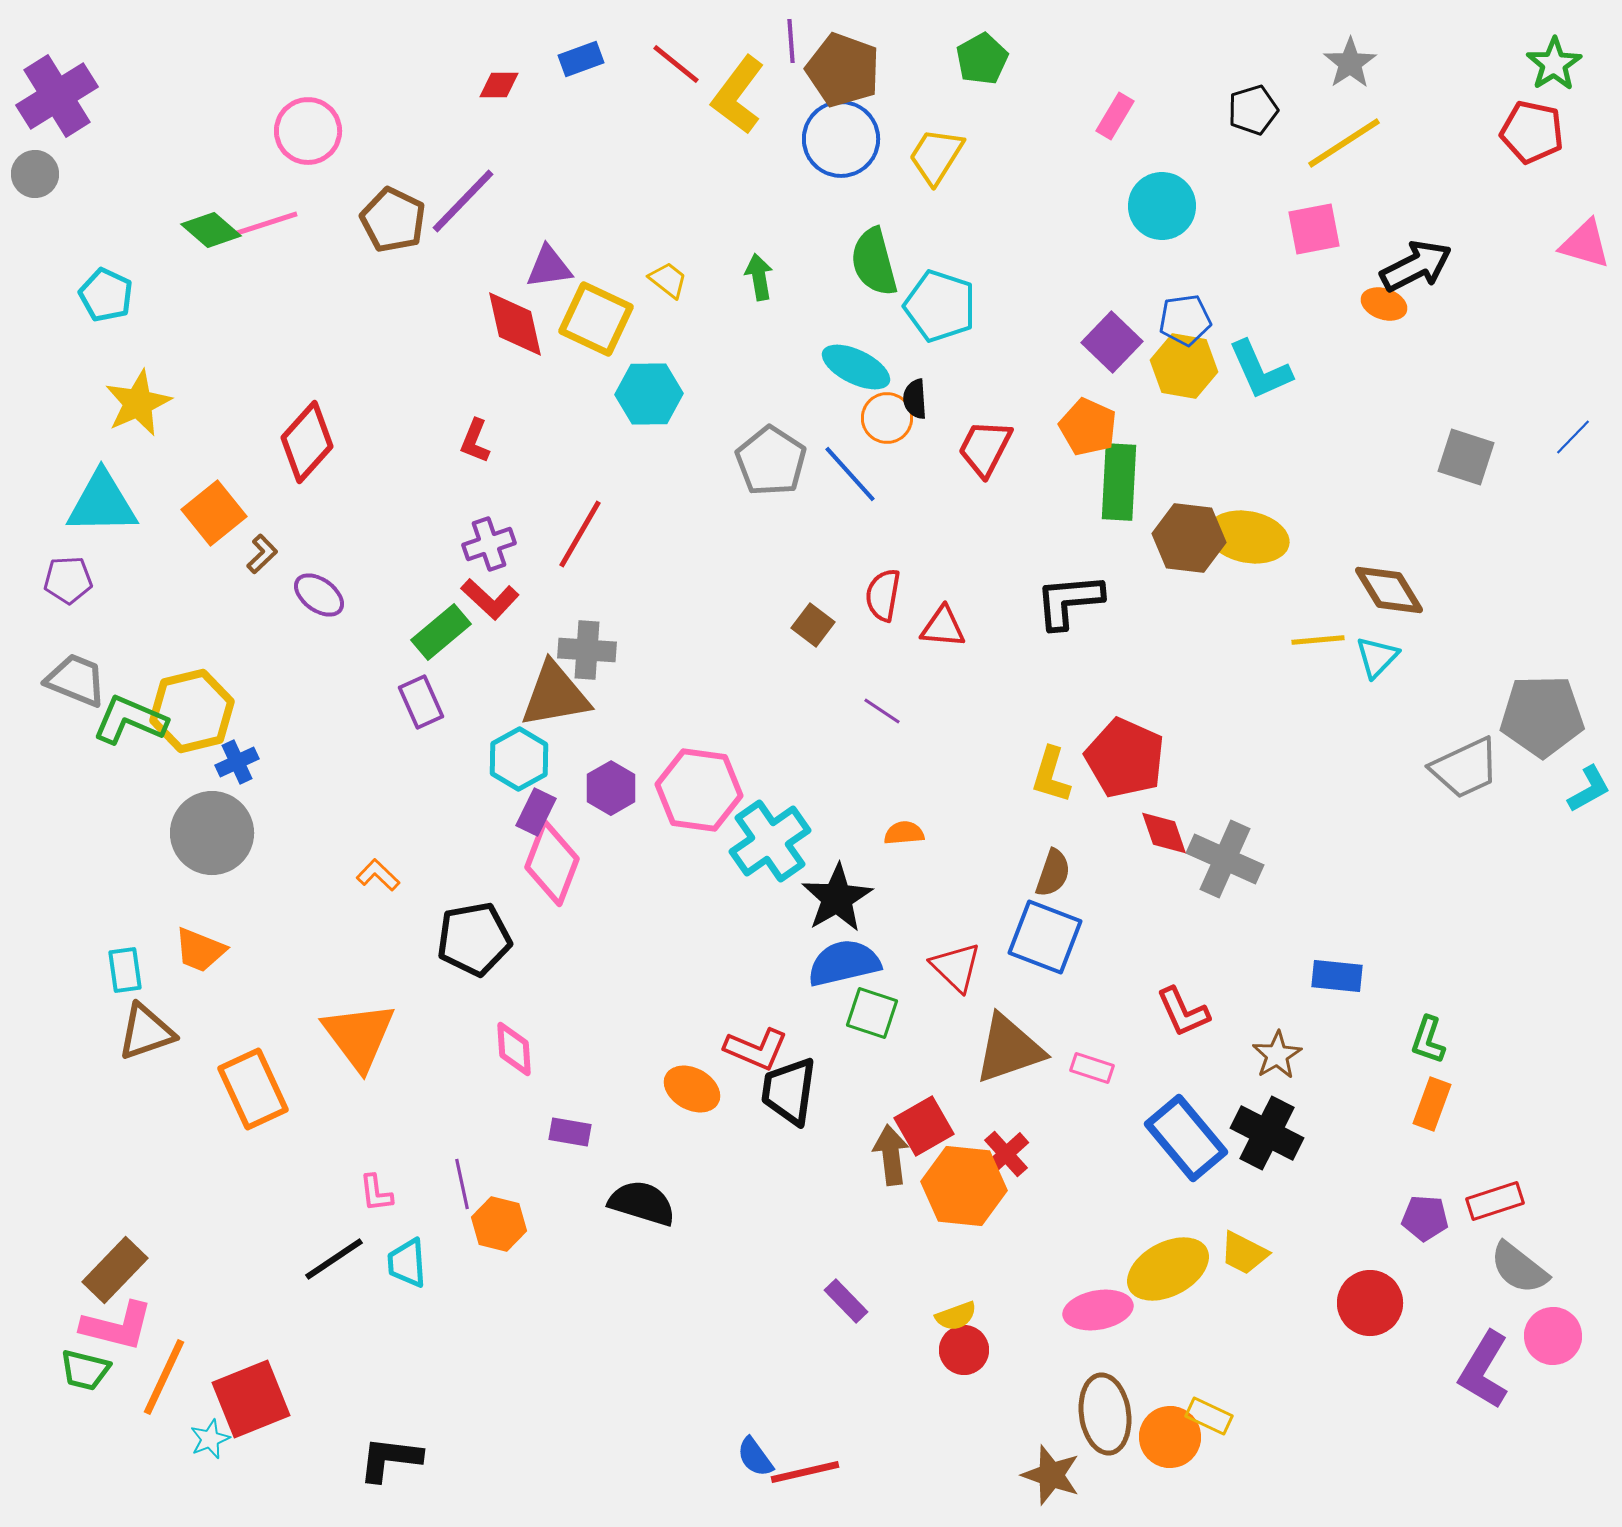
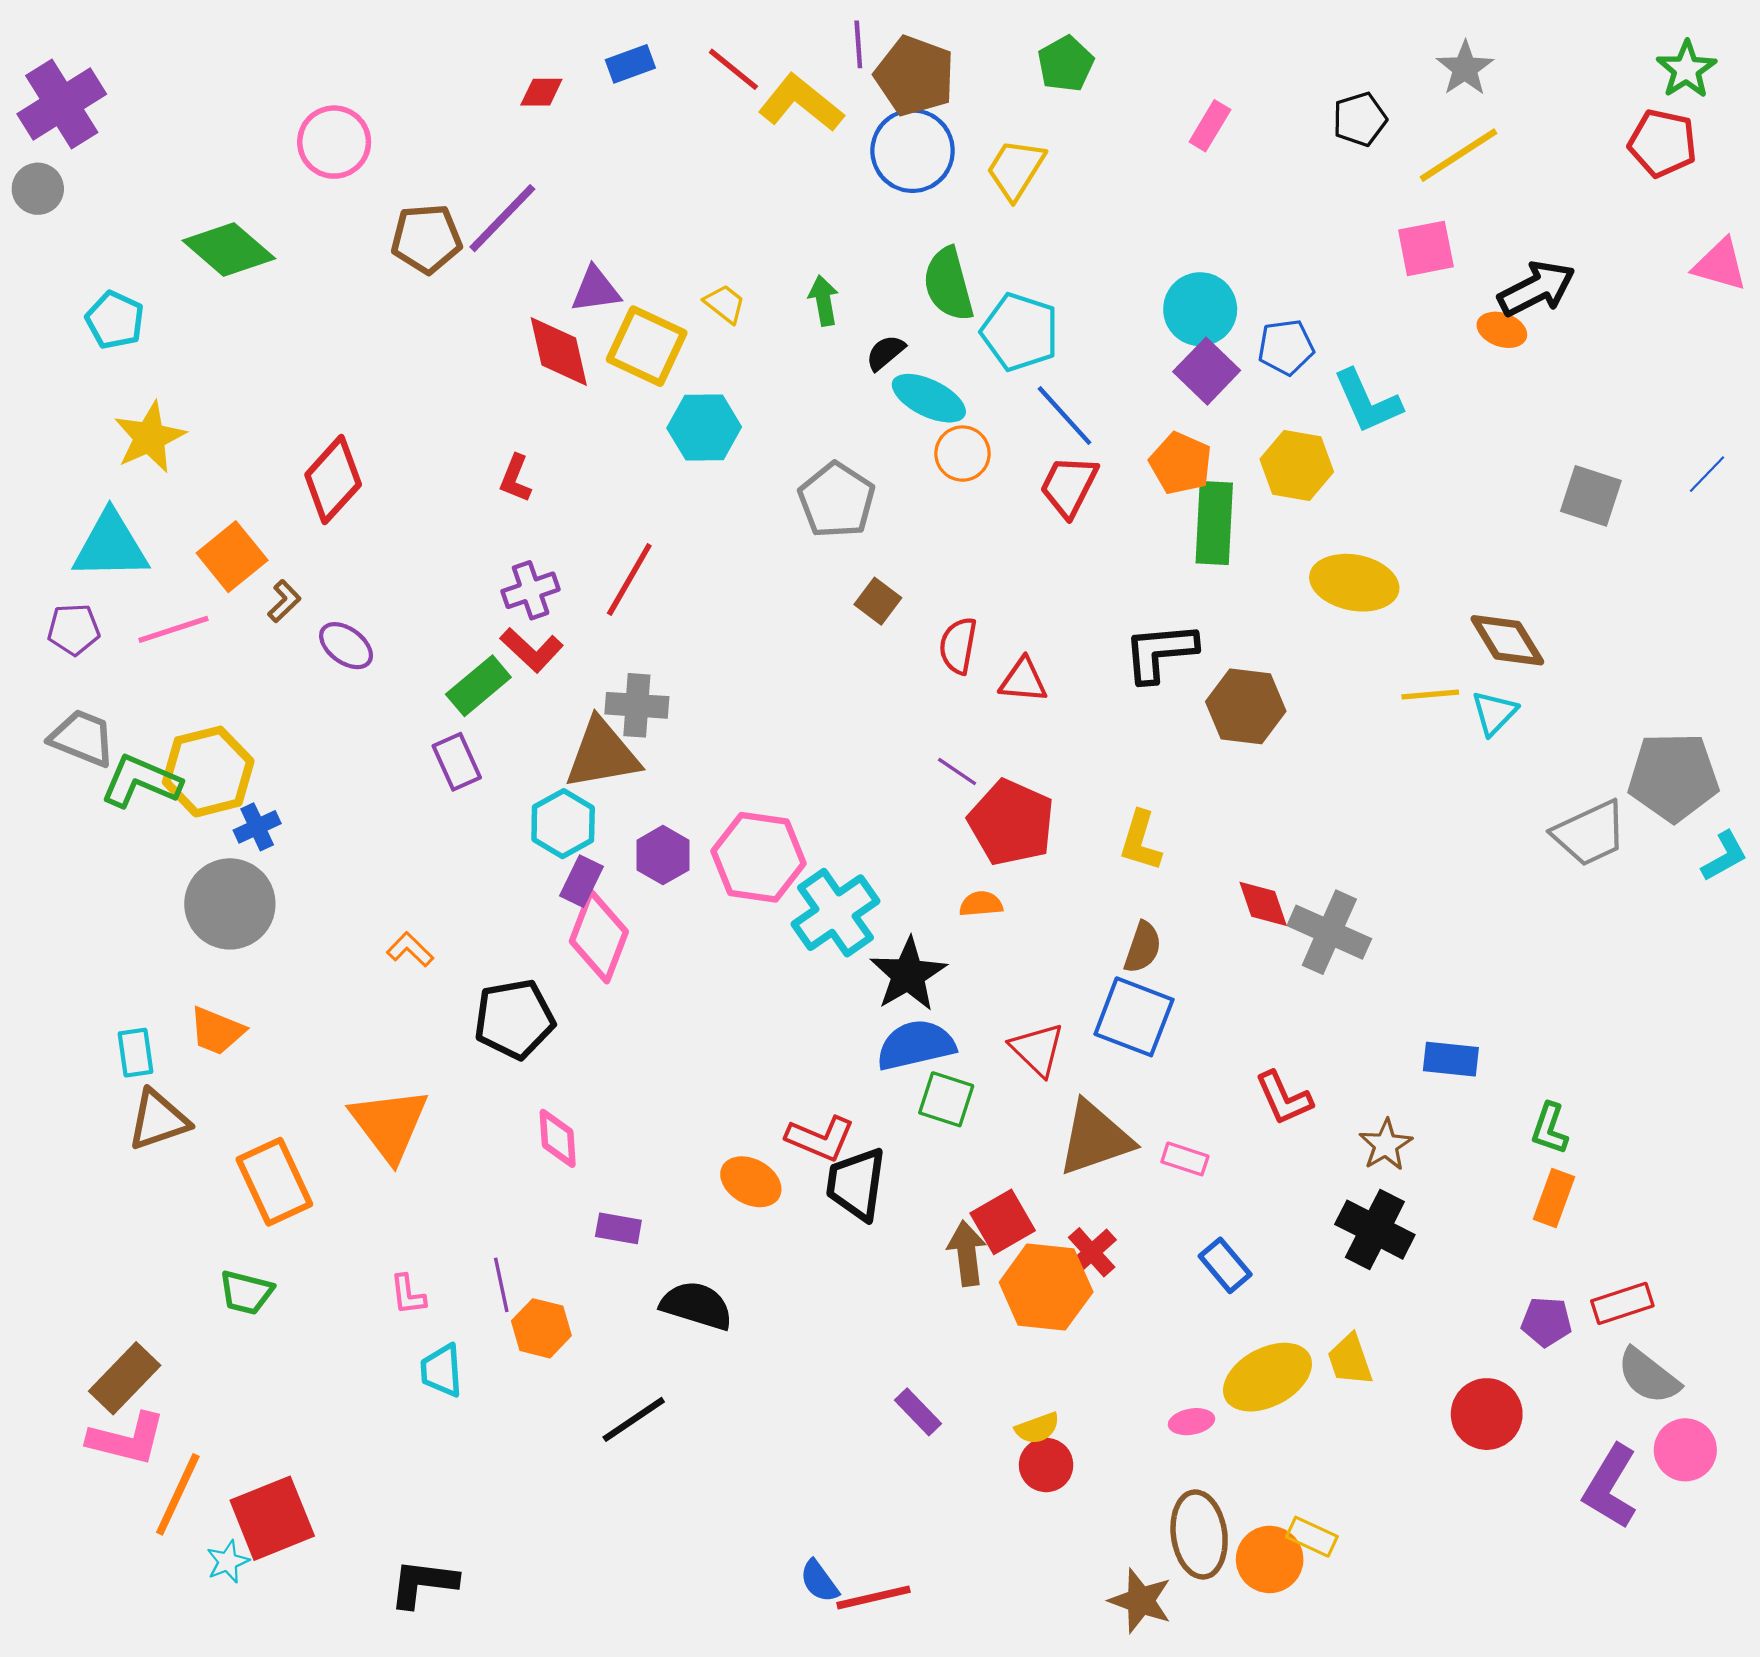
yellow L-shape: (738, 95) -> (801, 103), turned 92
cyan circle: (1162, 206) -> (1200, 309), moved
brown pentagon: (393, 220) -> (426, 239), turned -30
pink line: (265, 224) -> (173, 629), moved
green diamond: (211, 230) -> (229, 249), size x1.4
yellow hexagon: (1184, 366) -> (1297, 465), moved
black semicircle: (915, 399) -> (885, 353), moved, turned 54
blue line: (850, 474) -> (1065, 416), moved
brown hexagon: (1189, 538) -> (1246, 706), moved
brown square: (813, 625) -> (878, 601), moved
red pentagon: (1125, 758) -> (1011, 823), moved
blue rectangle: (1186, 1138) -> (1225, 1265), moved, size x0.6
yellow trapezoid: (1244, 1253) -> (1350, 1360), turned 44
black line: (334, 1259) -> (634, 1419), moved
pink ellipse: (1098, 1310) -> (1191, 1422), size x0.6
green trapezoid: (85, 1370) -> (246, 1292), moved

